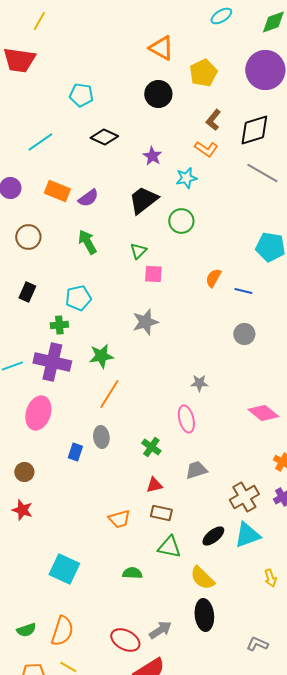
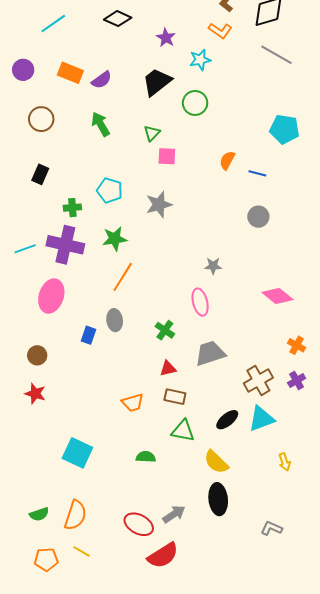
cyan pentagon: (78, 298) -> (110, 190), moved, turned 30
gray trapezoid: (196, 470) -> (210, 353), size x1.4

